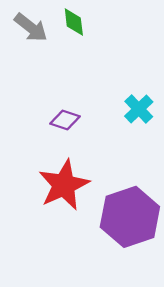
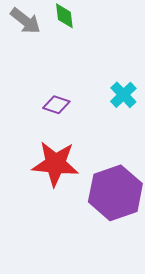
red star: (64, 185) -> (55, 164), turned 30

